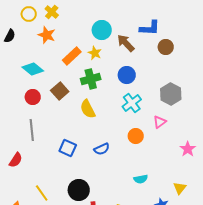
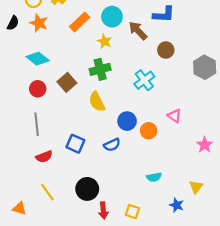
orange star: (47, 35) -> (39, 23), moved
brown circle: (166, 47) -> (166, 50), moved
orange rectangle: (72, 56) -> (80, 22), moved
blue circle: (127, 75) -> (127, 121), moved
gray hexagon: (171, 94) -> (205, 67), moved
cyan cross: (132, 103) -> (144, 80), moved
pink triangle: (160, 122) -> (174, 116), turned -48
red semicircle: (16, 160) -> (44, 157), moved, turned 35

